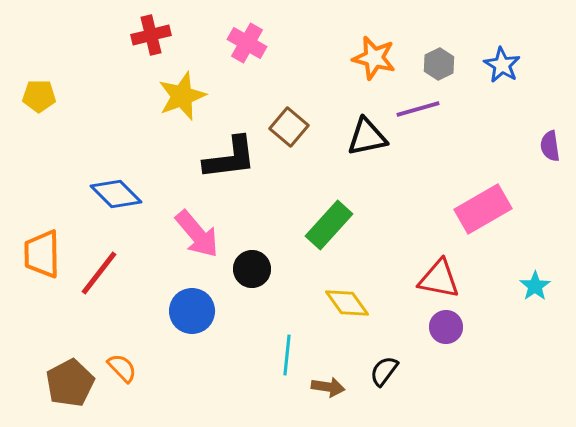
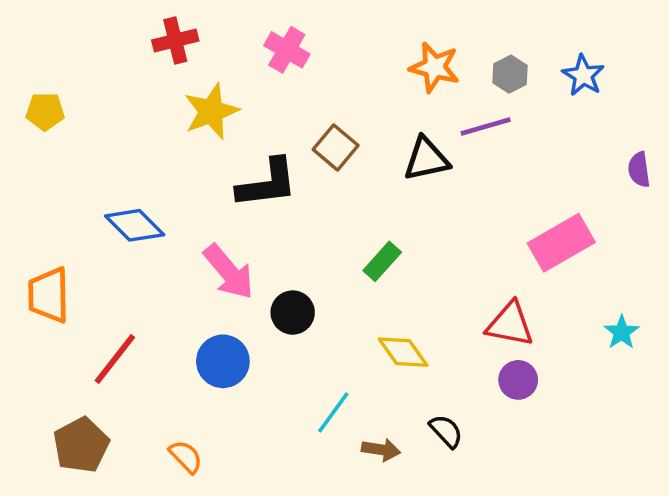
green rectangle: (329, 225) -> (382, 261), size x0.7
red line: (99, 273) -> (115, 359), moved
cyan line: (287, 355) -> (333, 412), turned 30
orange semicircle: (122, 368) -> (186, 457), moved
black semicircle: (384, 371) -> (446, 431), turned 100

